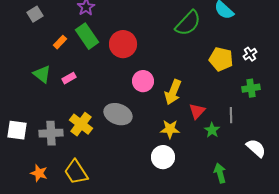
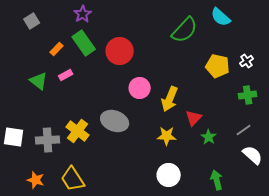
pink rectangle: (69, 78) -> (66, 75), moved
gray line: (231, 115) -> (244, 130), moved, turned 56
white circle: (163, 157) -> (169, 175), moved

